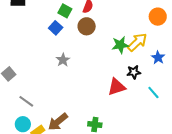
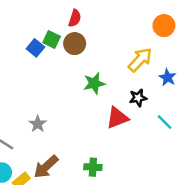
green square: (65, 11) -> (52, 40), moved
green star: (120, 45) -> (94, 83), moved
gray star: (63, 60) -> (38, 124), moved

